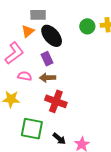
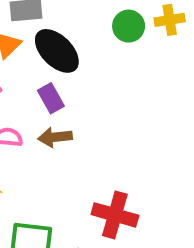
red cross: (56, 101) -> (115, 215), moved

